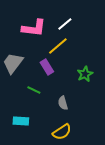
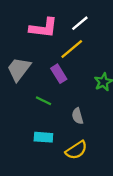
cyan rectangle: (21, 121) -> (43, 137), moved

